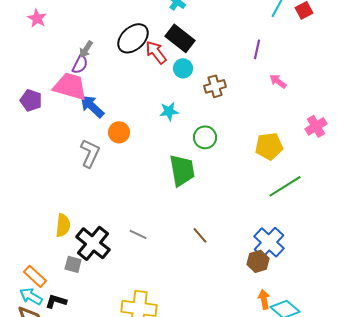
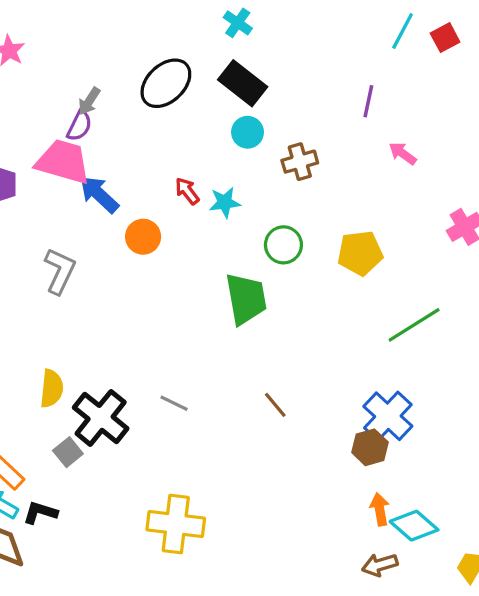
red arrow: (156, 52) -> (187, 191), moved, size x0.7
yellow pentagon: (269, 146) -> (360, 253), moved
gray L-shape: (90, 153) -> (60, 271), moved
gray square: (73, 264) -> (68, 452), turned 36

